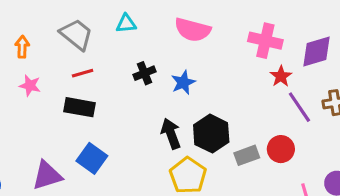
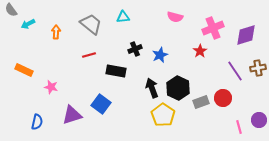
pink semicircle: (193, 30) -> (175, 17), moved, size x0.7
pink cross: (265, 41) -> (213, 28), turned -35
red line: (83, 73) -> (89, 55), moved
red star: (281, 76) -> (200, 51), moved
pink star: (30, 86) -> (51, 87), moved
black rectangle: (79, 107) -> (116, 71), moved

